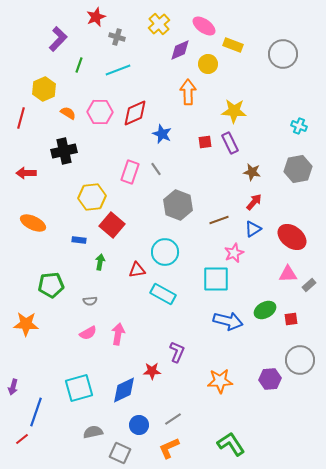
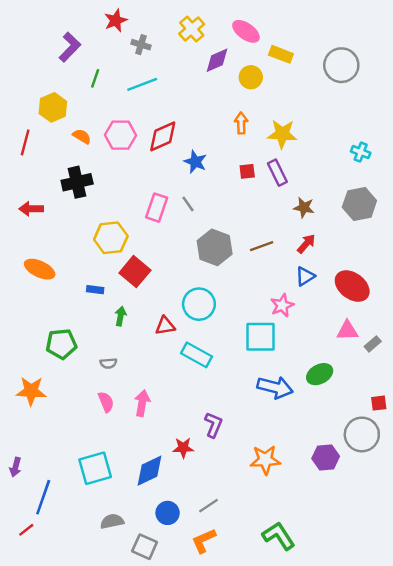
orange arrow: (188, 92) -> (241, 123), moved, size x0.7
brown line: (219, 220) -> (262, 246), moved
red square: (291, 319) -> (379, 403), moved
pink semicircle: (88, 333) -> (106, 402), turned -84

